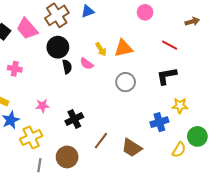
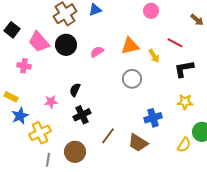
brown arrow: (192, 22) -> (197, 20), turned 56
pink trapezoid: (27, 29) -> (39, 42), moved
yellow arrow: (101, 49) -> (154, 56), moved
pink semicircle: (87, 64) -> (97, 52), moved, turned 112
black semicircle: (67, 67) -> (75, 90), moved, turned -144
black L-shape: (167, 76) -> (184, 69), moved
blue cross: (159, 122) -> (153, 118), moved

